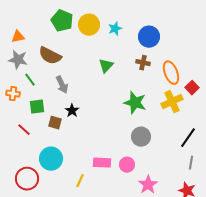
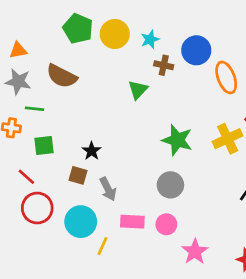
brown cross: (143, 63) -> (164, 65), moved
orange ellipse: (171, 73) -> (226, 77), moved
green line: (30, 80) -> (34, 109), turned -48
gray arrow: (62, 85) -> (108, 189), moved
brown square: (55, 123) -> (78, 175), moved
gray circle: (141, 137) -> (170, 185), moved
cyan circle: (51, 159) -> (81, 222), moved
red circle: (27, 179) -> (37, 208), moved

